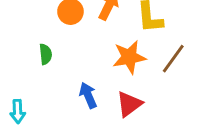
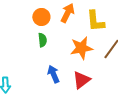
green semicircle: (46, 54) -> (42, 40), moved

